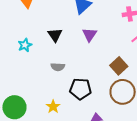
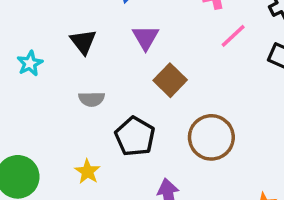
brown square: (119, 66) -> (170, 80), moved
black pentagon: (80, 89) -> (135, 137), turned 30

